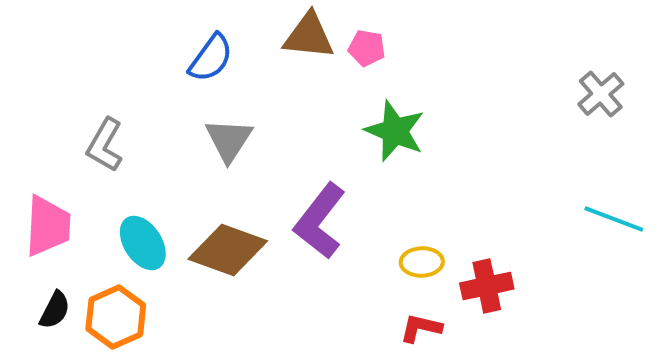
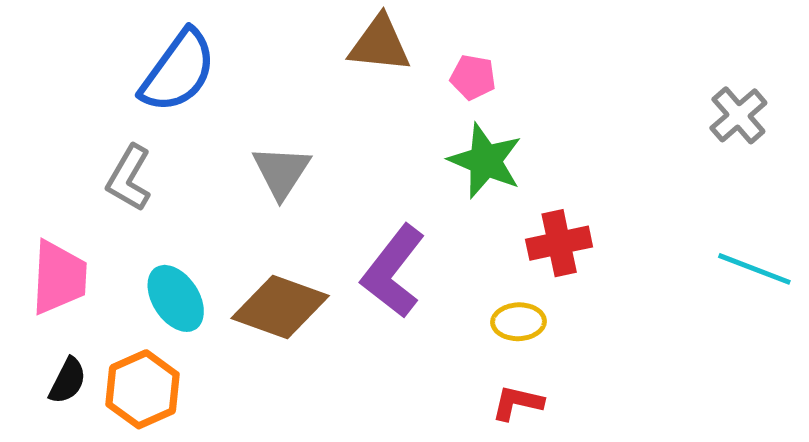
pink pentagon: (367, 48) -> (473, 77), moved
blue semicircle: (211, 58) -> (178, 71), moved, size x1.4
red cross: (487, 286) -> (559, 243), moved

